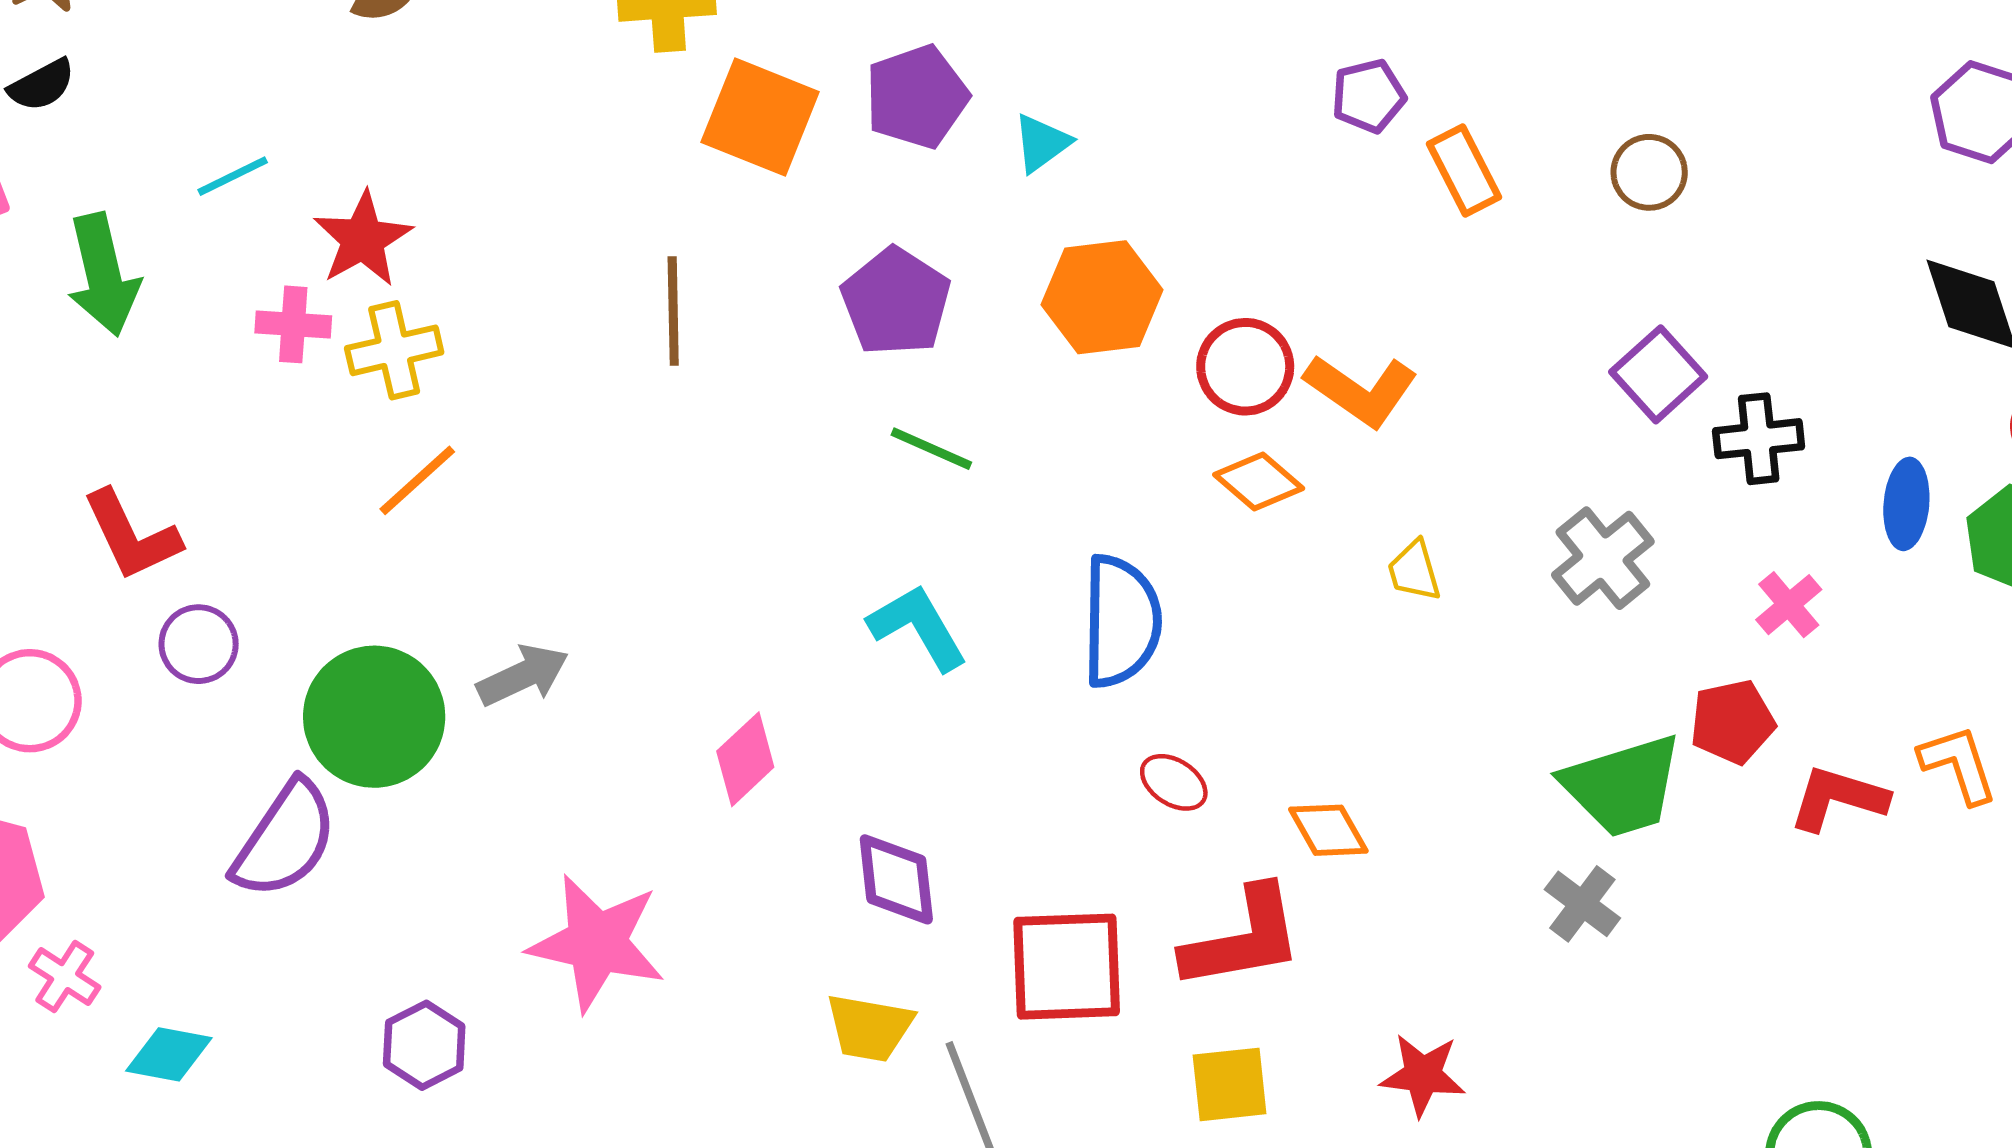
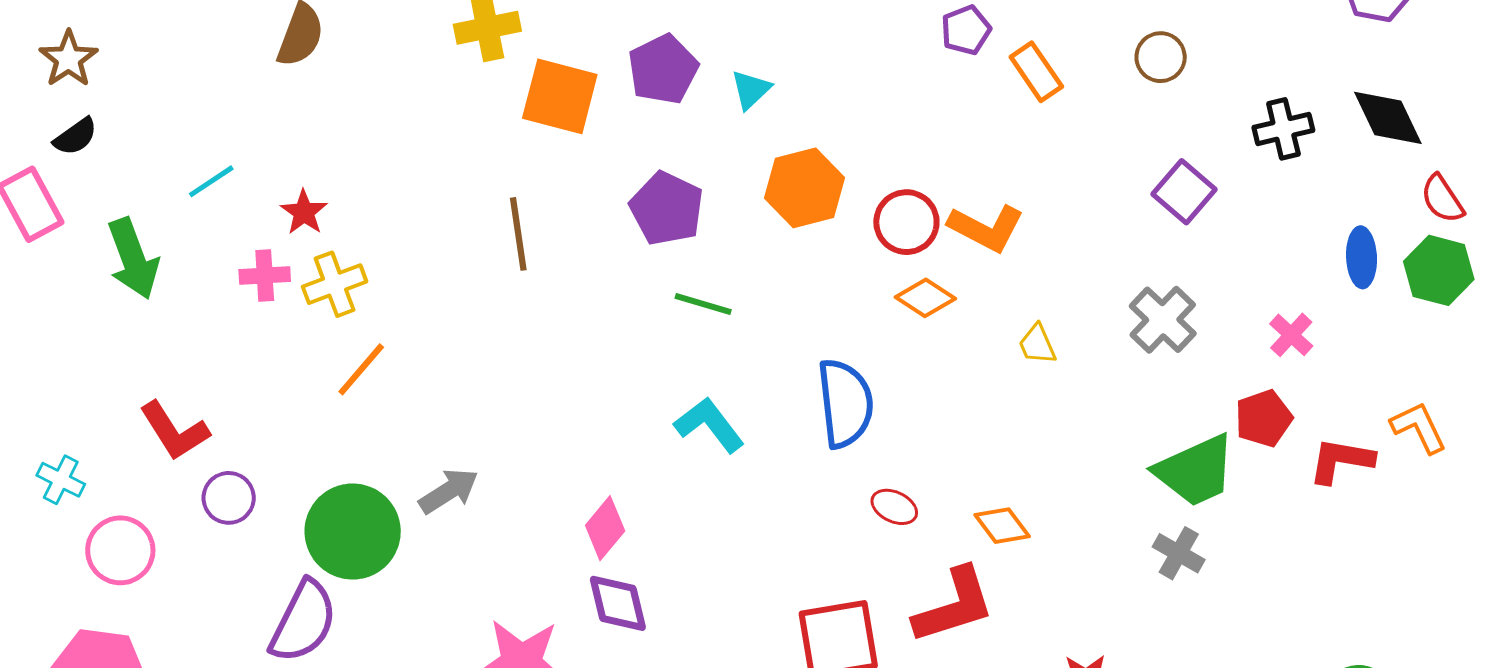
red star: (363, 239) -> (304, 212), size x0.7
black cross: (1759, 439) -> (1283, 129), moved
purple diamond: (896, 879) -> (618, 603), moved

